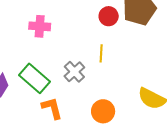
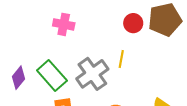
gray cross: (74, 72) -> (92, 74), size x1.5

